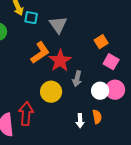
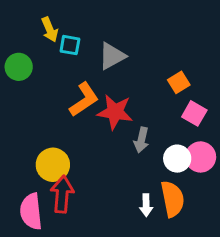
gray triangle: (58, 25) -> (112, 56), turned 36
red star: (60, 61) -> (115, 112), turned -30
yellow circle: (51, 92) -> (53, 165), moved
orange semicircle: (97, 117) -> (173, 199), size x1.6

